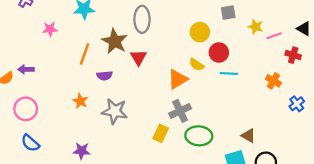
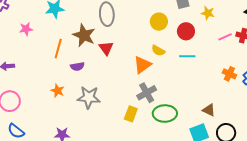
pink line: (274, 36) -> (225, 37), moved
red circle: (219, 53) -> (186, 31), moved
orange cross: (273, 81) -> (229, 74), moved

